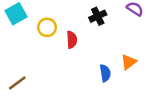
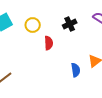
yellow circle: (47, 27) -> (33, 25), moved

